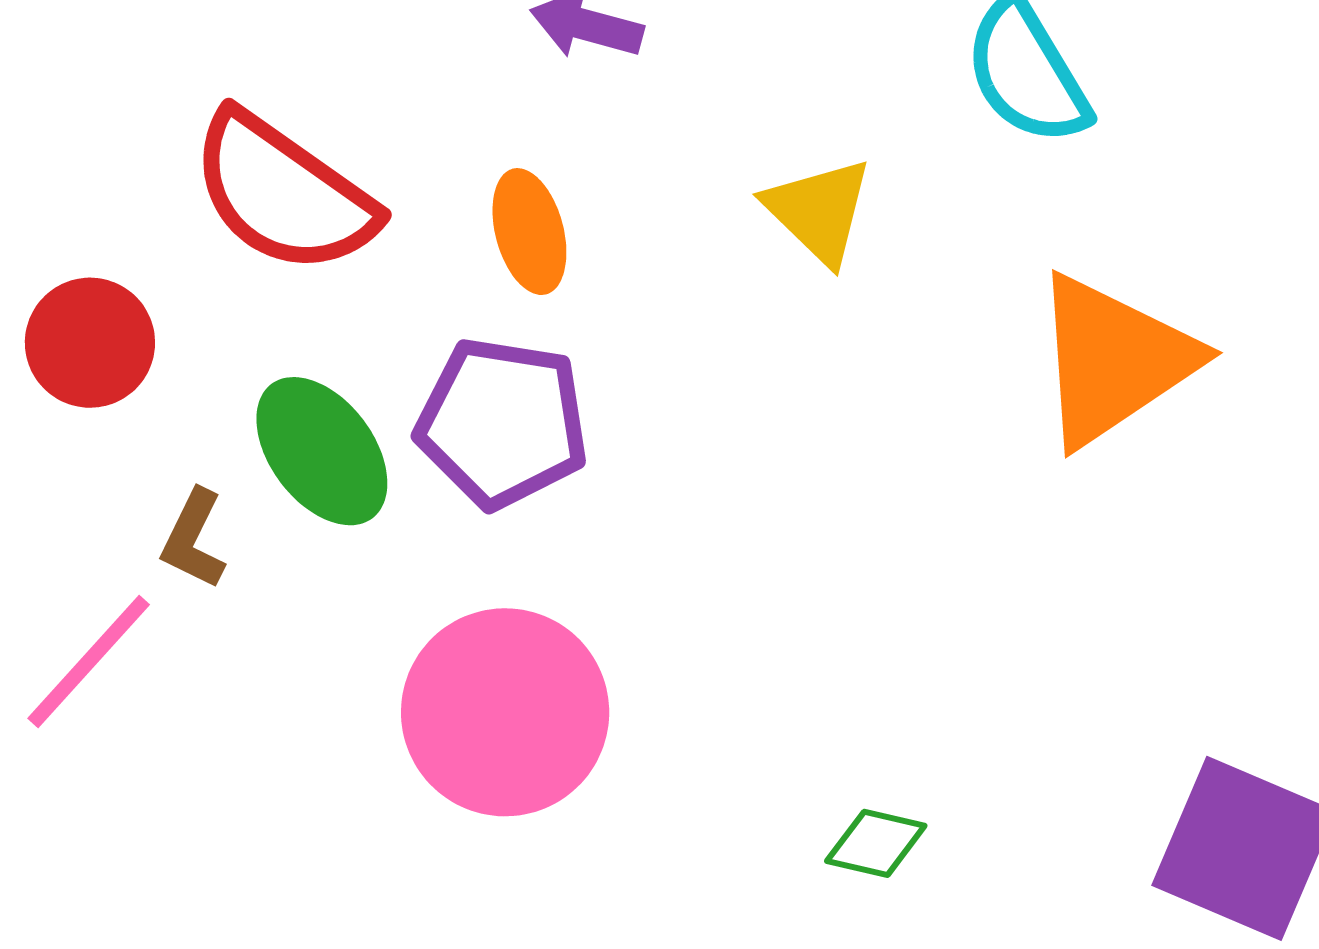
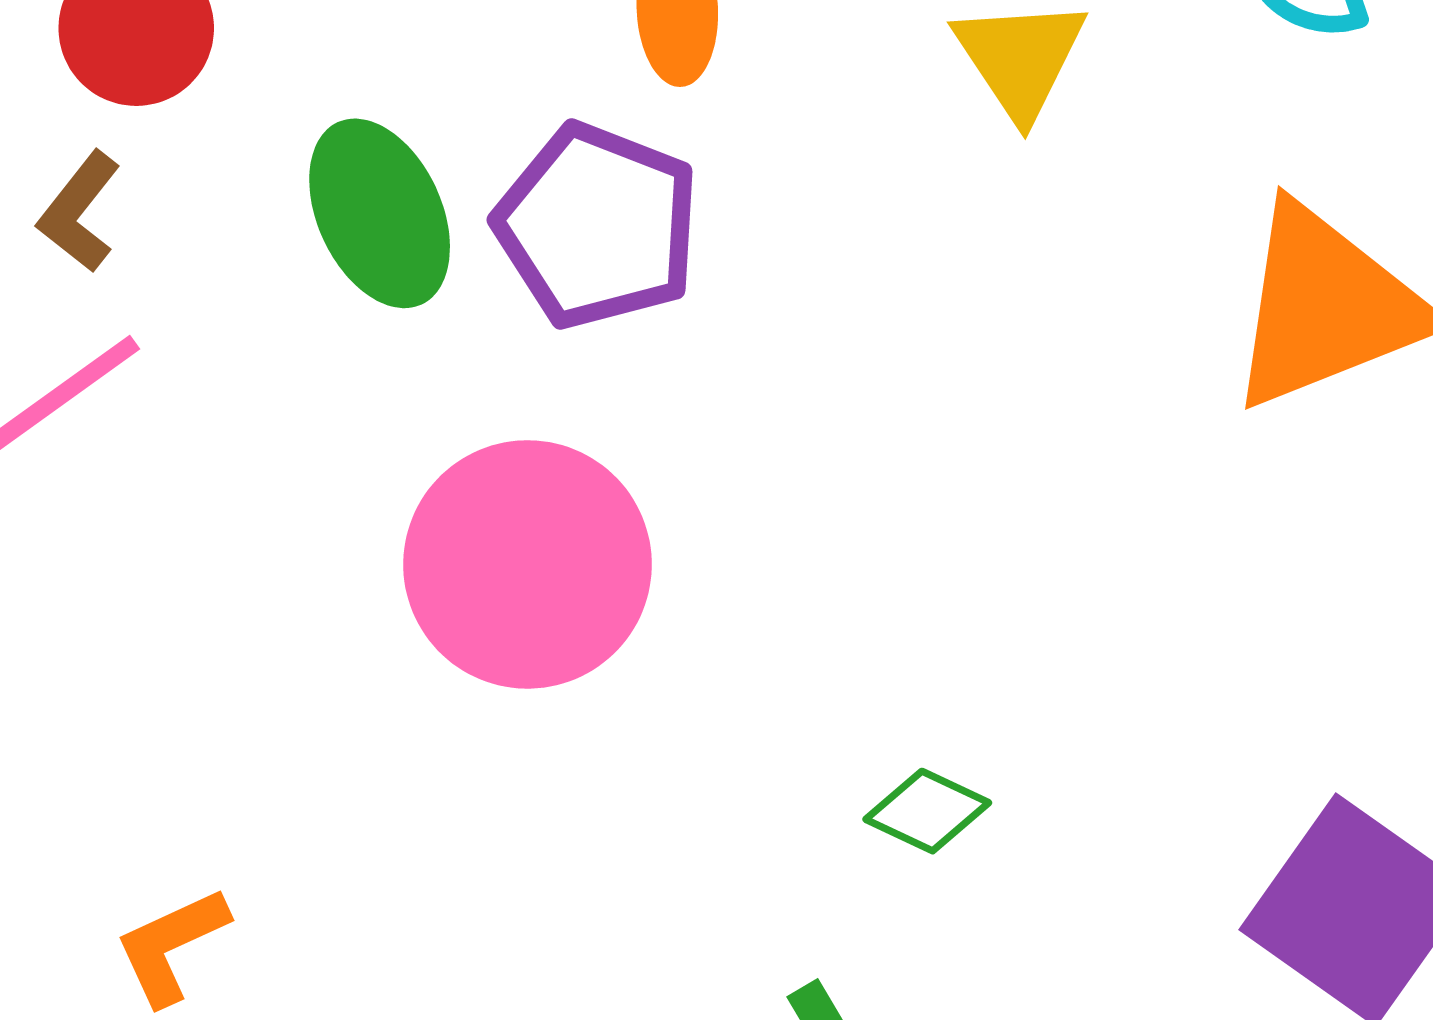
brown L-shape: (194, 539) -> (79, 212), moved

